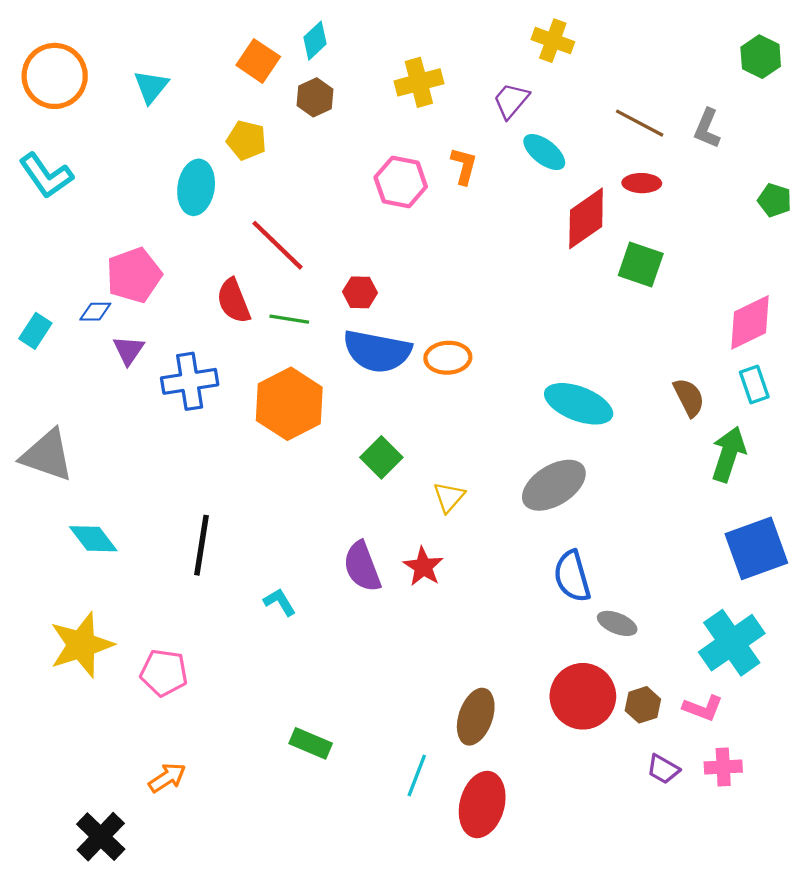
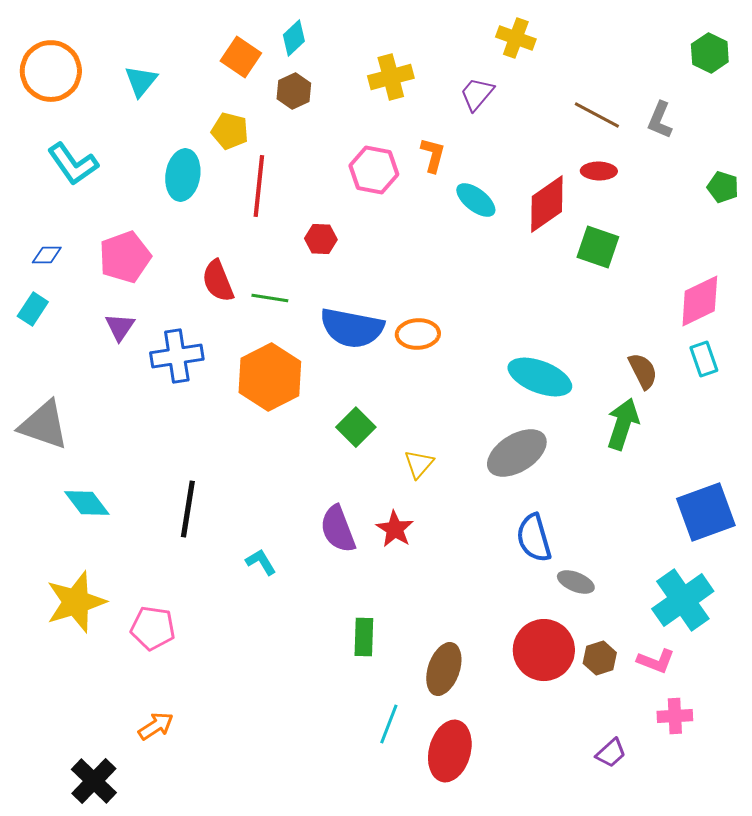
cyan ellipse: (544, 152) -> (476, 200), moved
cyan L-shape: (46, 176) -> (73, 164), moved
red line: (277, 245) -> (259, 186), moved, turned 52
red hexagon: (360, 292) -> (321, 239), moved
blue diamond: (95, 312) -> (47, 255), moved
green arrow: (729, 454) -> (623, 424), moved
green rectangle: (311, 743) -> (364, 637), moved, turned 69
purple trapezoid: (663, 769) -> (611, 753), moved, turned -72

